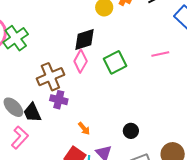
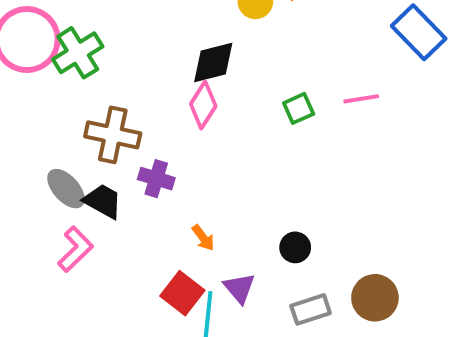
green square: (115, 62) -> (299, 108), moved, size x0.7
brown cross: (50, 77) -> (113, 135), moved, turned 32
black trapezoid: (32, 113) -> (103, 201), turned 140

